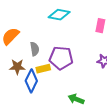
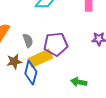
yellow rectangle: (43, 69) -> (40, 58), size x1.6

